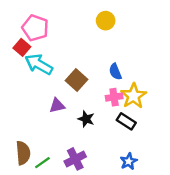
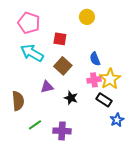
red square: (22, 47) -> (60, 39), moved, turned -32
brown semicircle: (23, 153) -> (18, 101), moved
purple cross: (75, 159) -> (62, 131), turned 30
blue star: (129, 161) -> (117, 120), moved
green line: (42, 163) -> (35, 125), moved

